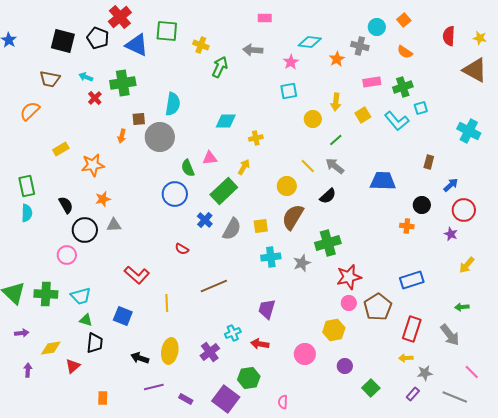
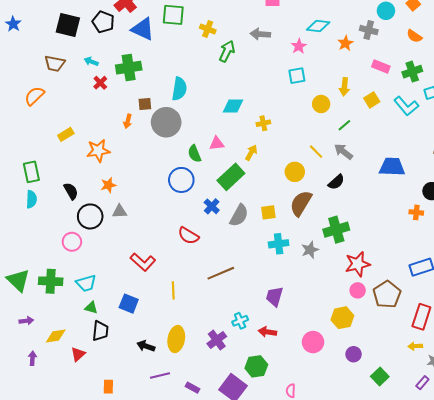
pink rectangle: (372, 82) -> (381, 67), turned 30
red semicircle: (182, 249) -> (188, 236), size x1.5

